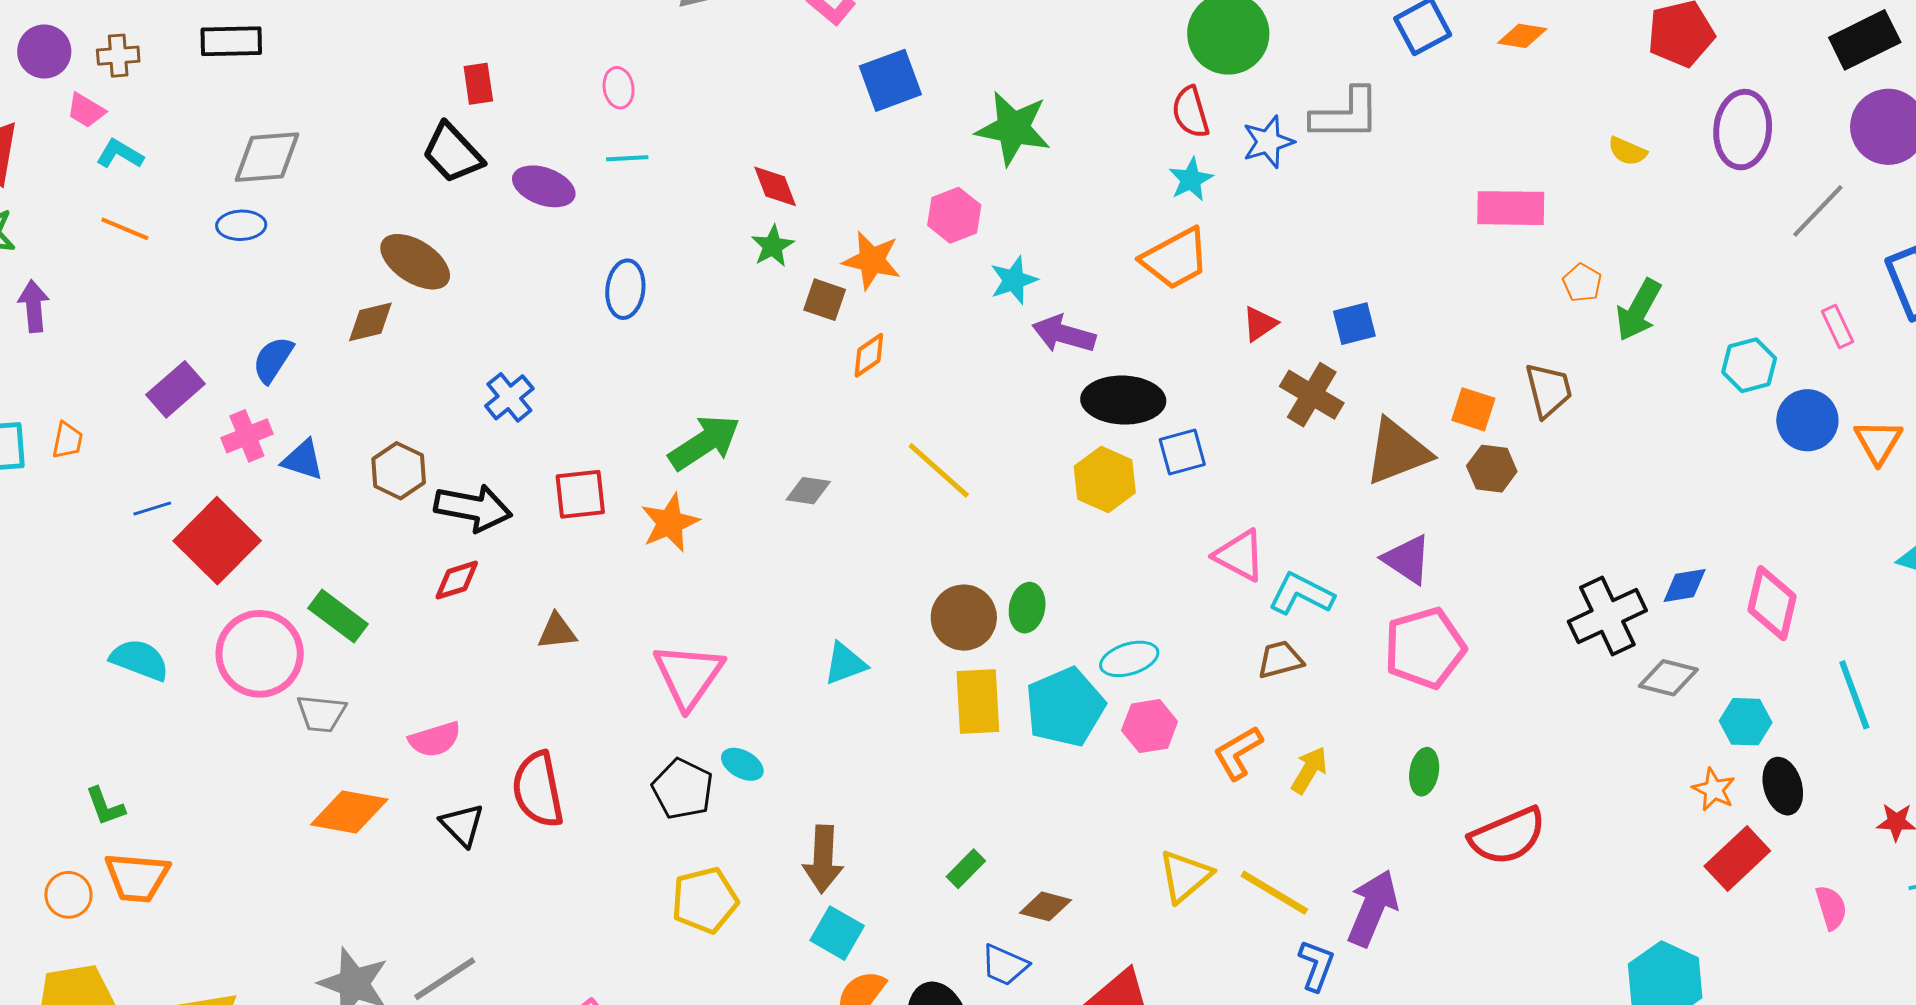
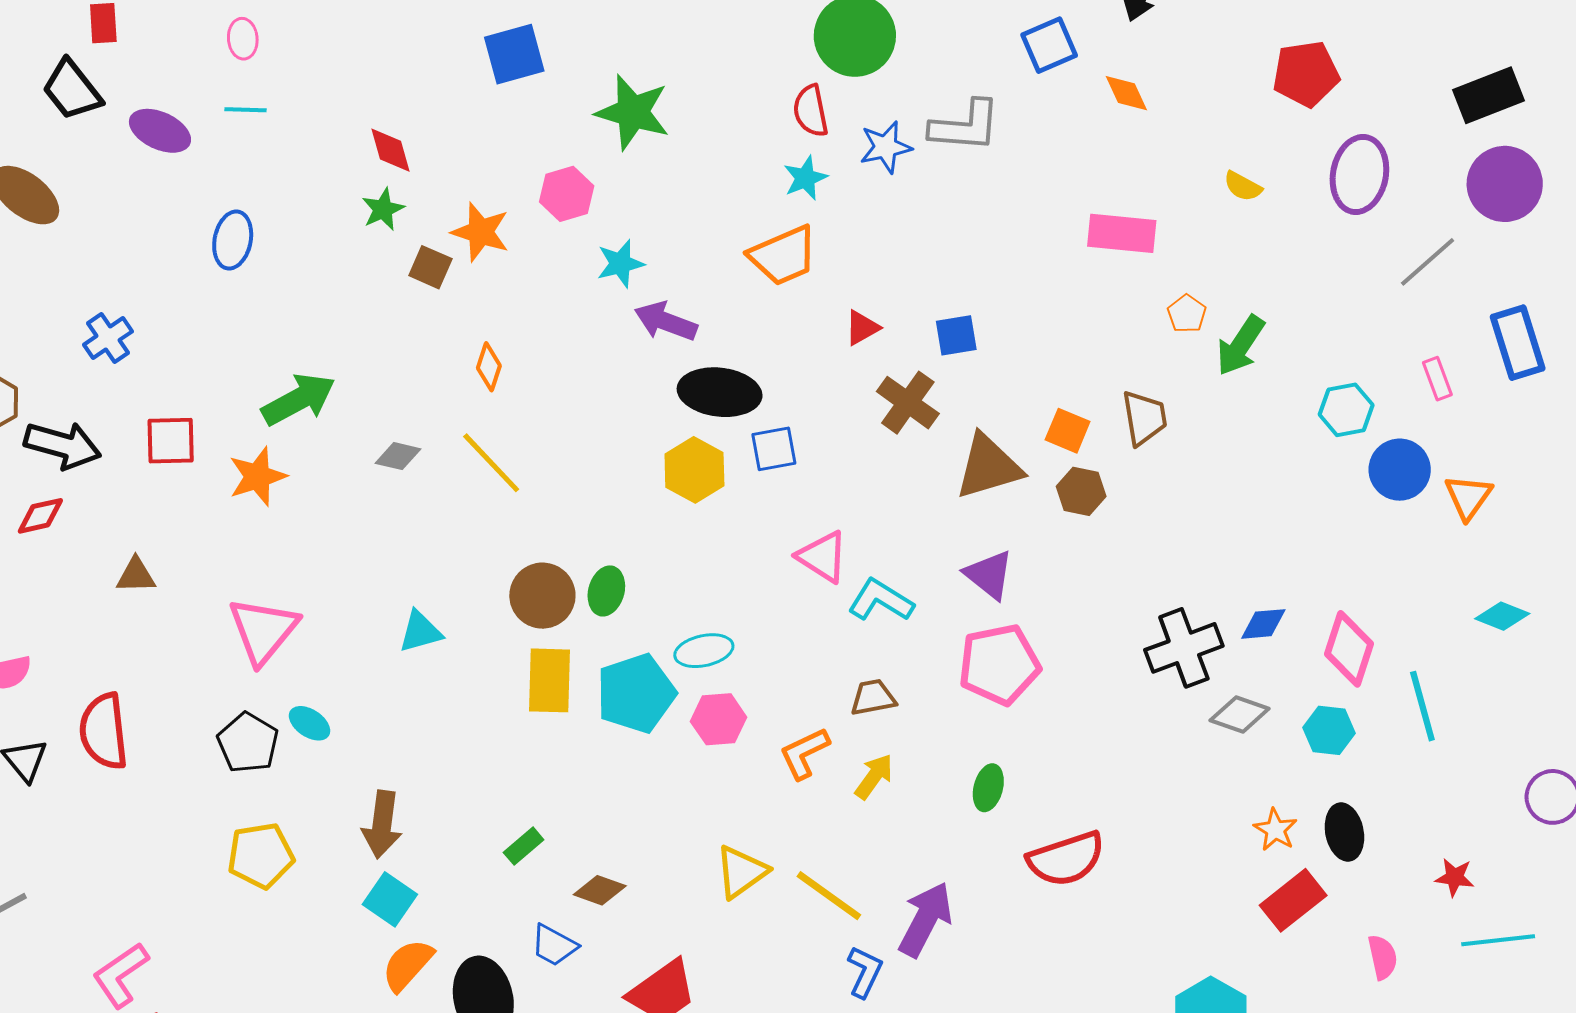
orange diamond: (1522, 36) -> (1126, 93), moved, turned 51
orange diamond: (869, 355) -> (489, 367), moved, turned -42
yellow line: (939, 470) -> (491, 463), moved
brown trapezoid: (1280, 660) -> (873, 698), moved
cyan line: (1854, 695) -> (1422, 706), moved
cyan hexagon: (1746, 722) -> (1329, 730), moved

